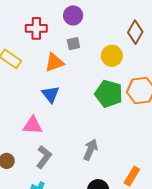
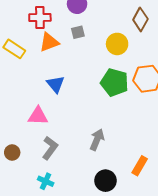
orange triangle: (54, 62) -> (49, 42), moved

